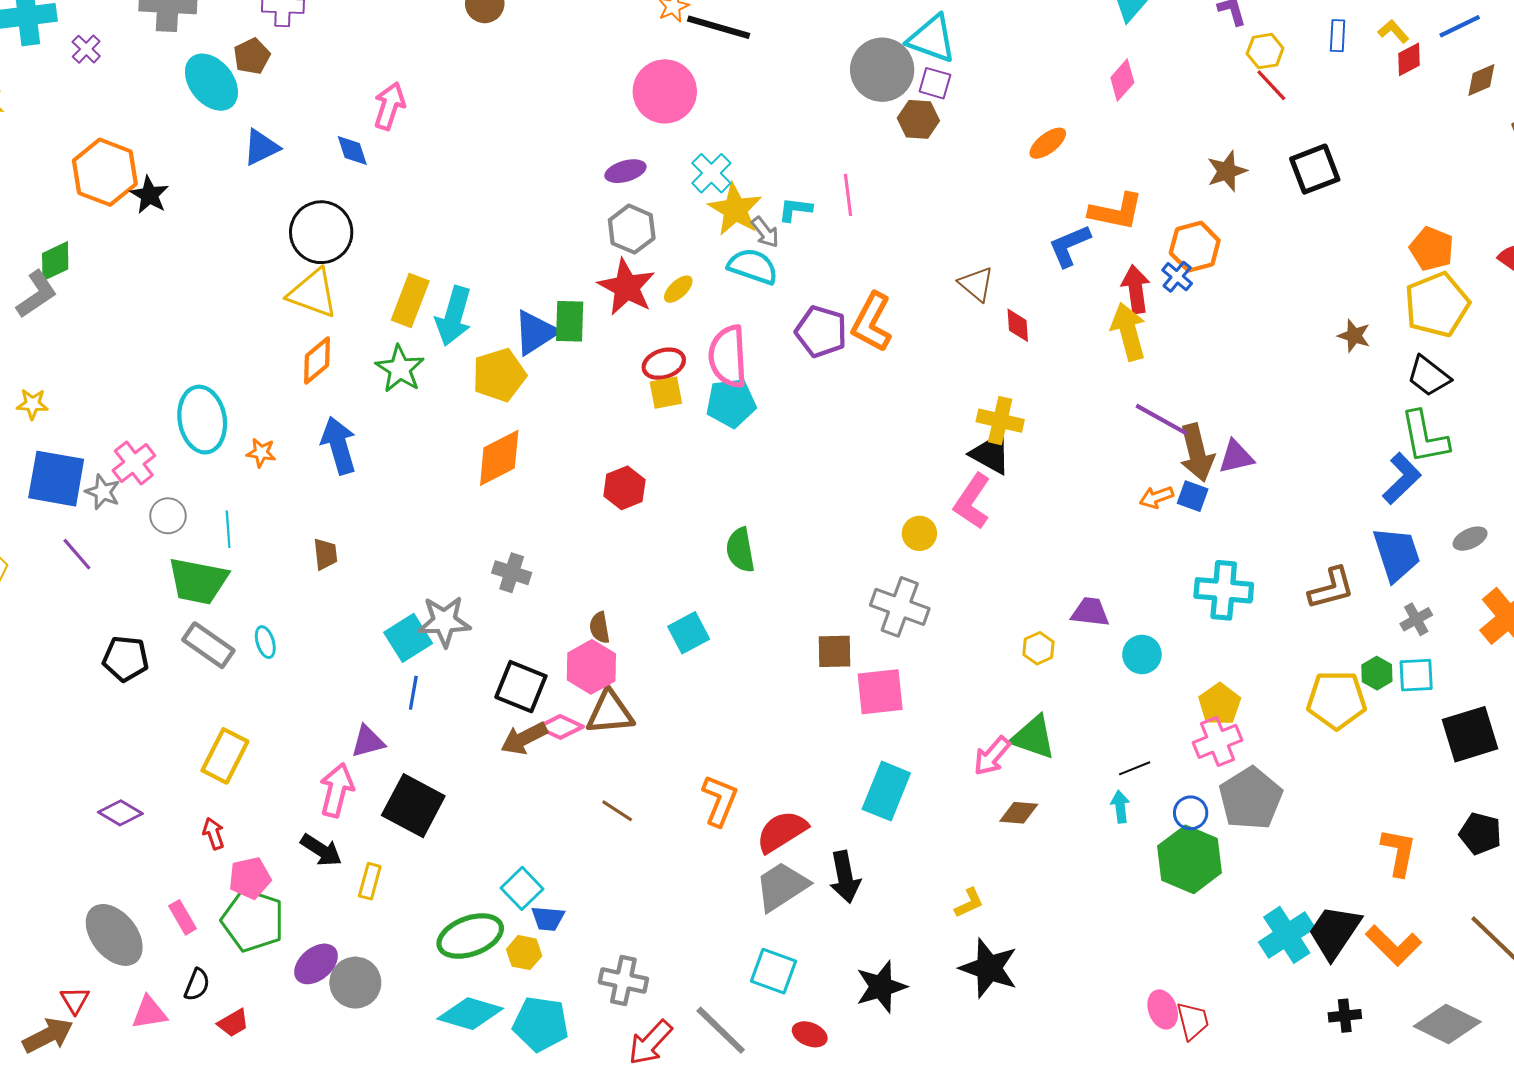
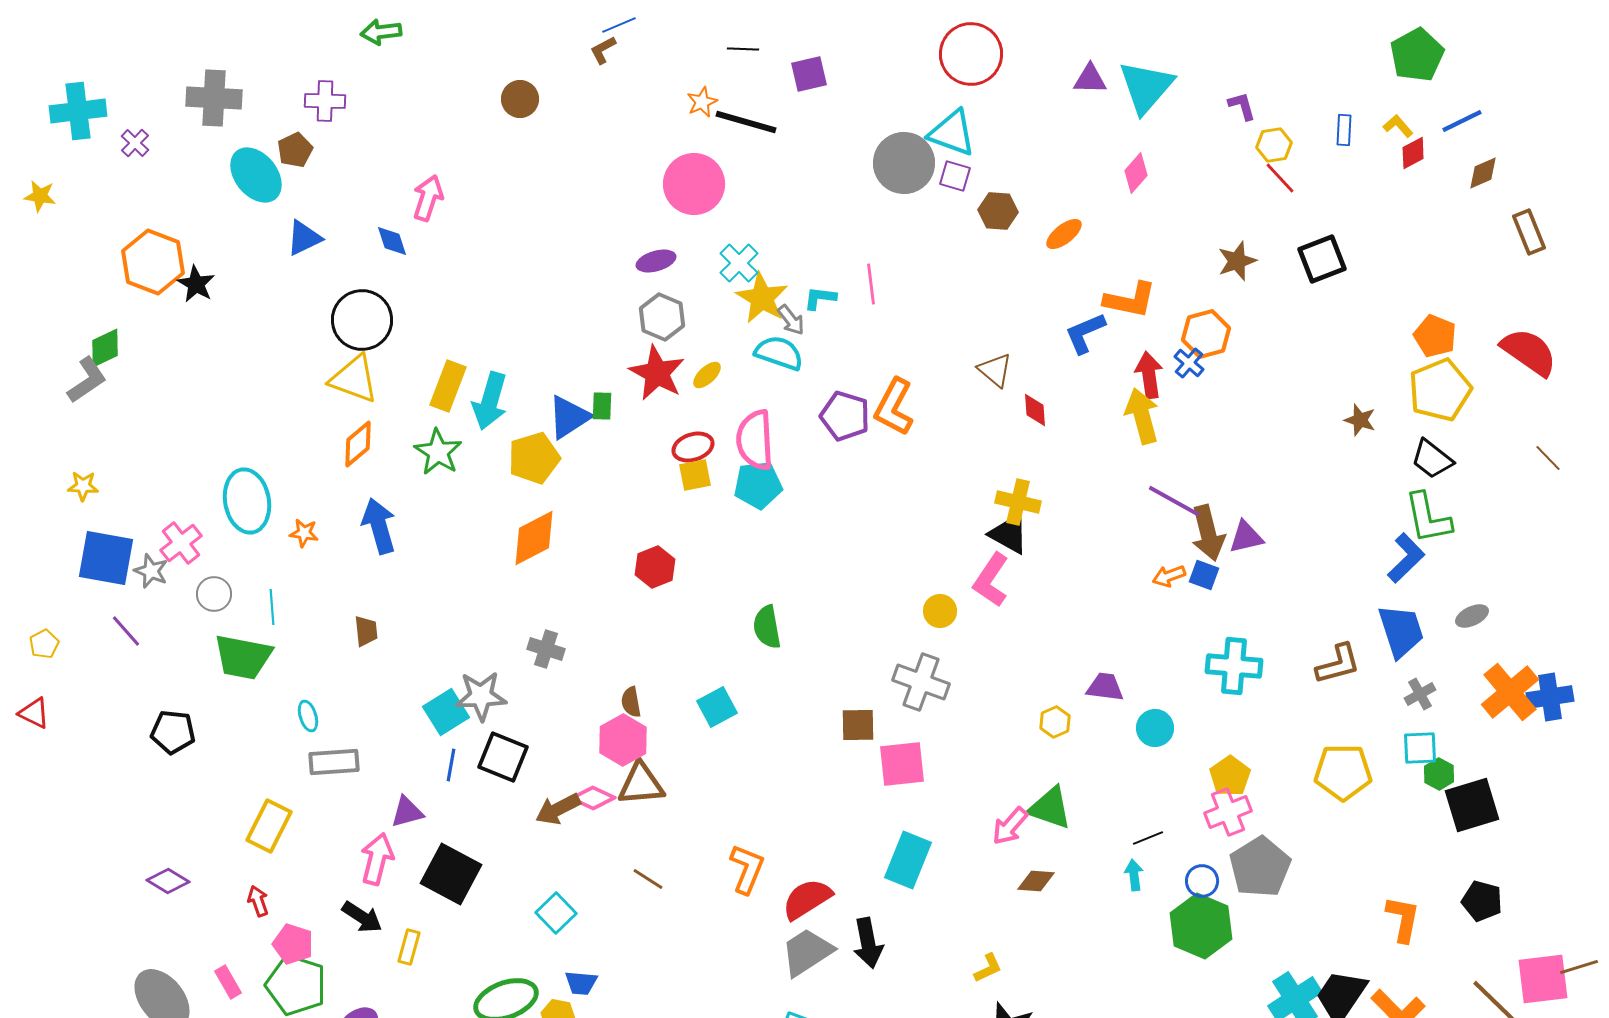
brown hexagon: (918, 119) -> (998, 211), moved
green rectangle: (570, 321) -> (602, 406), size x0.7
gray rectangle: (208, 645) -> (334, 762), moved, turned -39
green hexagon: (1377, 673) -> (1439, 774), moved
black square: (521, 687) -> (503, 757), moved
pink pentagon: (250, 878) -> (293, 944), turned 30
cyan square: (522, 888) -> (556, 913), moved

